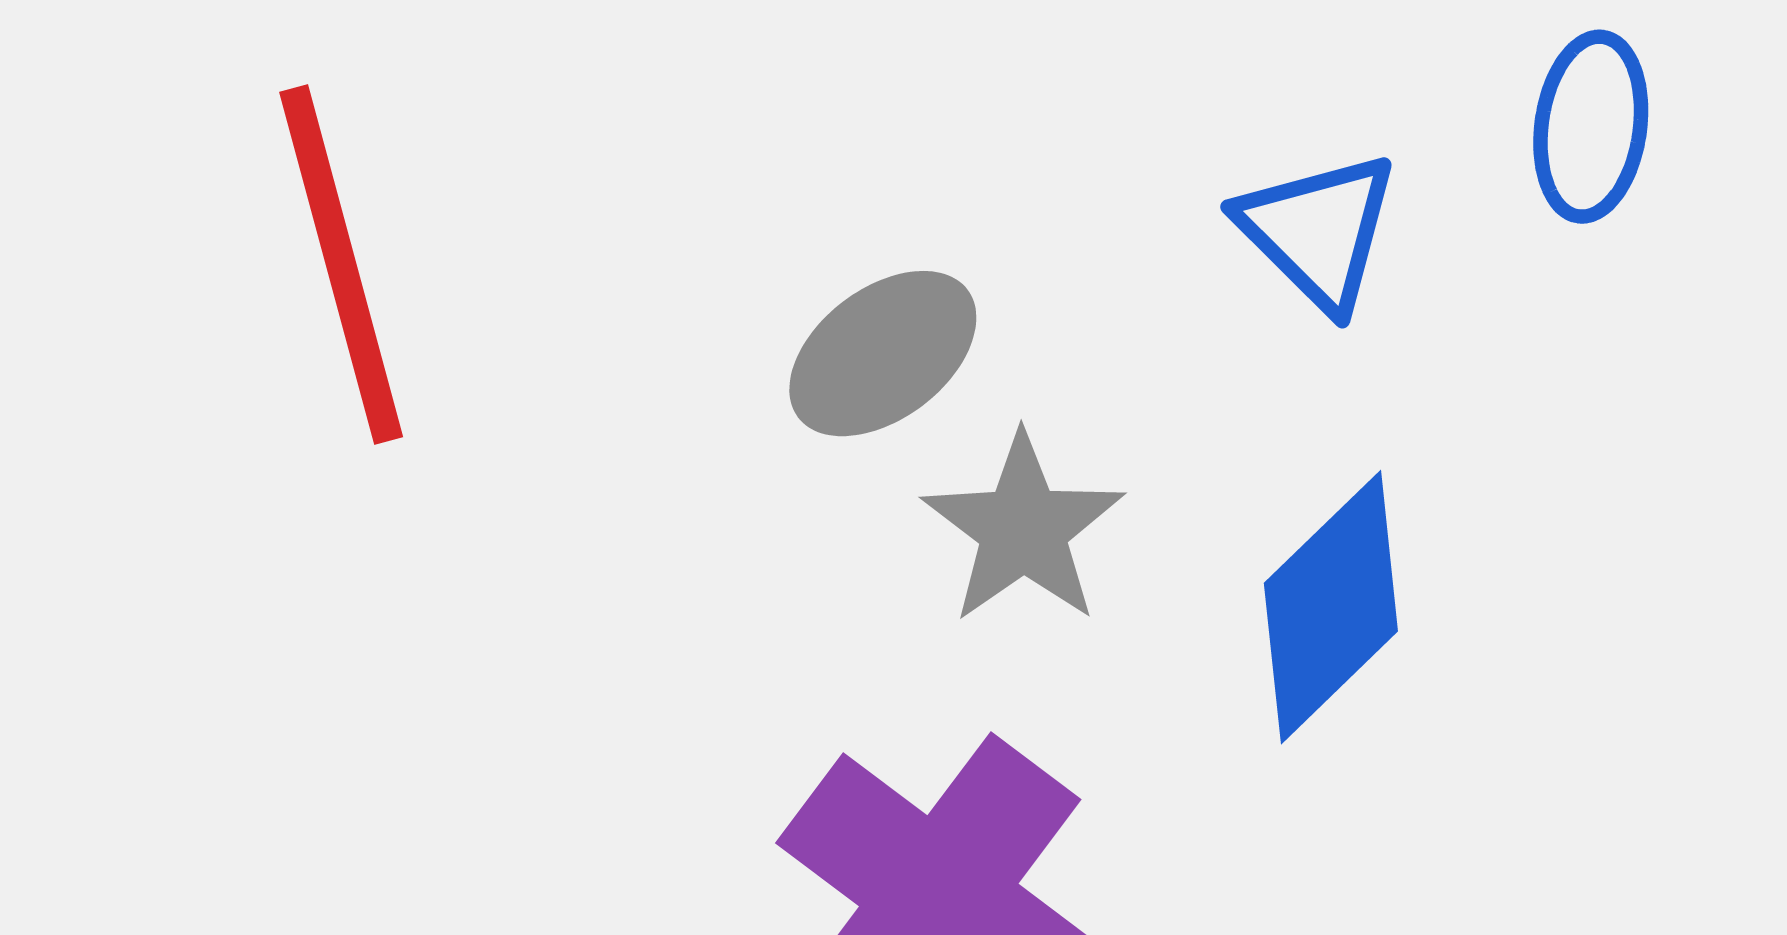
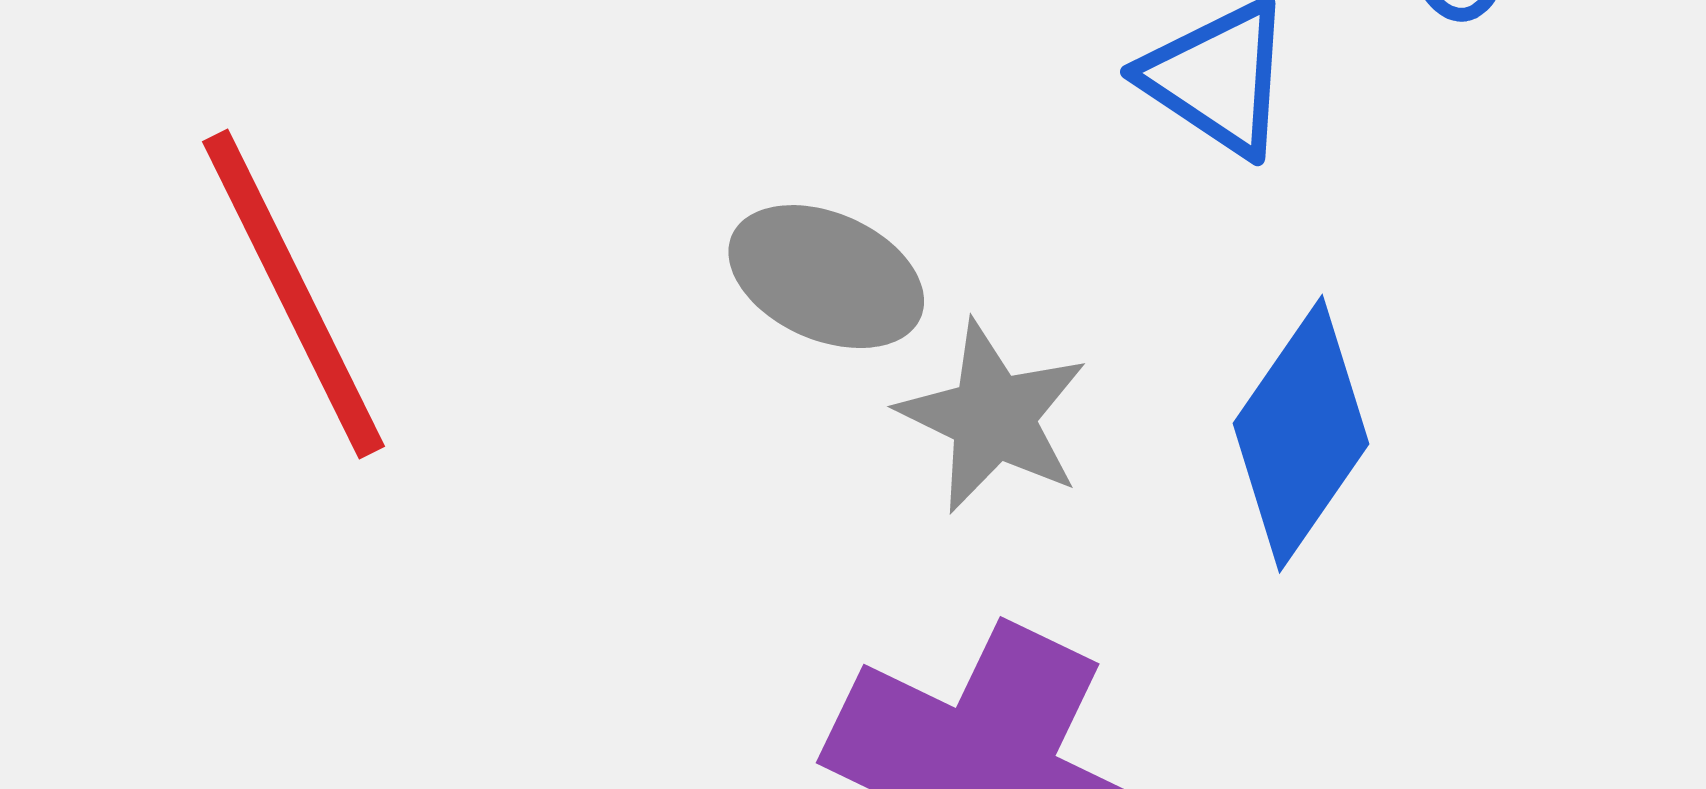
gray ellipse: (883, 354) -> (826, 277), turned 72

